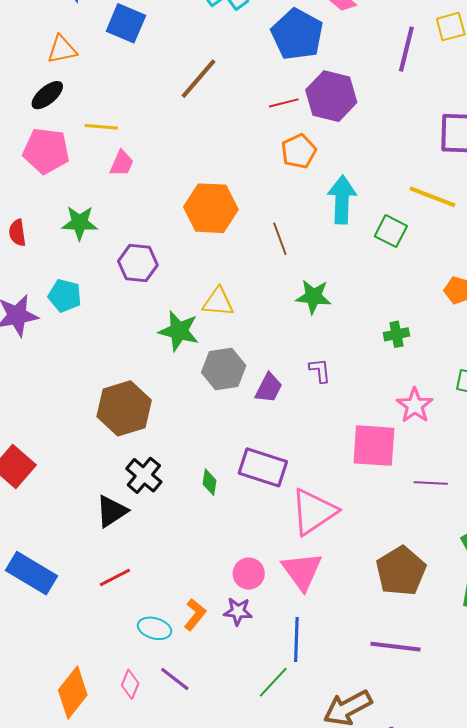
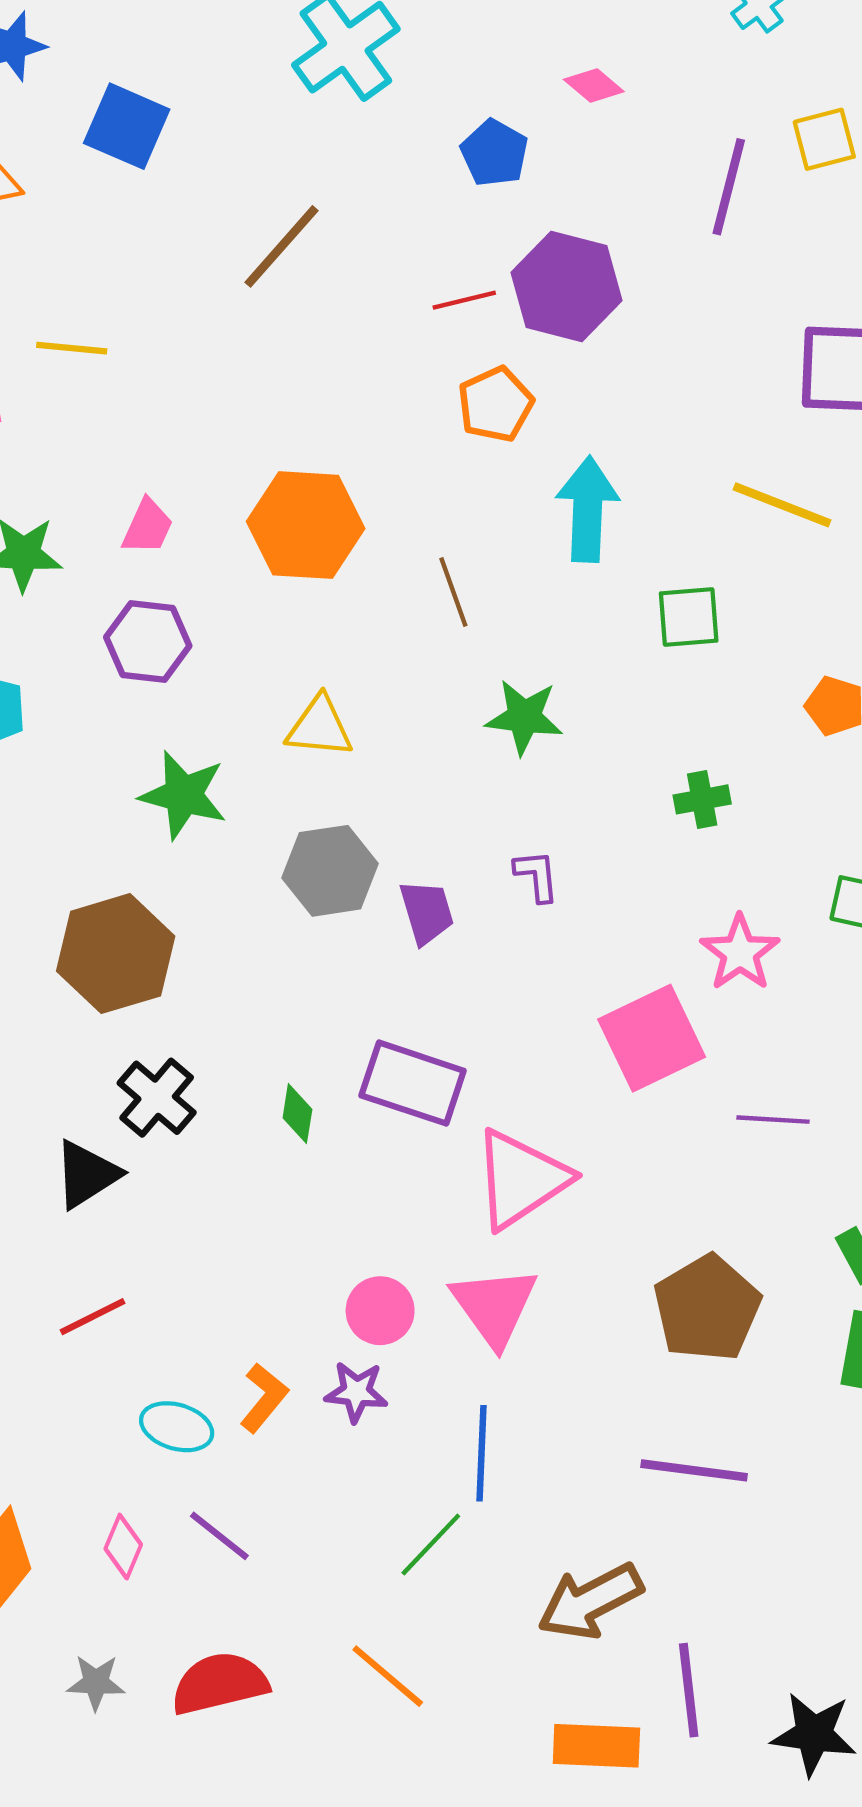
blue pentagon: (297, 34) -> (494, 153), size x0.6
pink trapezoid: (122, 163) -> (148, 527), moved
green square: (391, 231) -> (689, 617), moved, turned -32
green star: (179, 331) -> (183, 795), moved
purple trapezoid: (269, 388) -> (427, 912), turned -44
pink square: (374, 446) -> (652, 1038), turned -30

